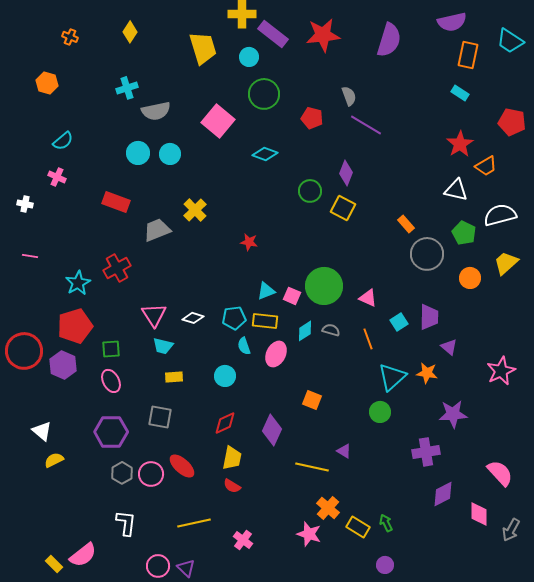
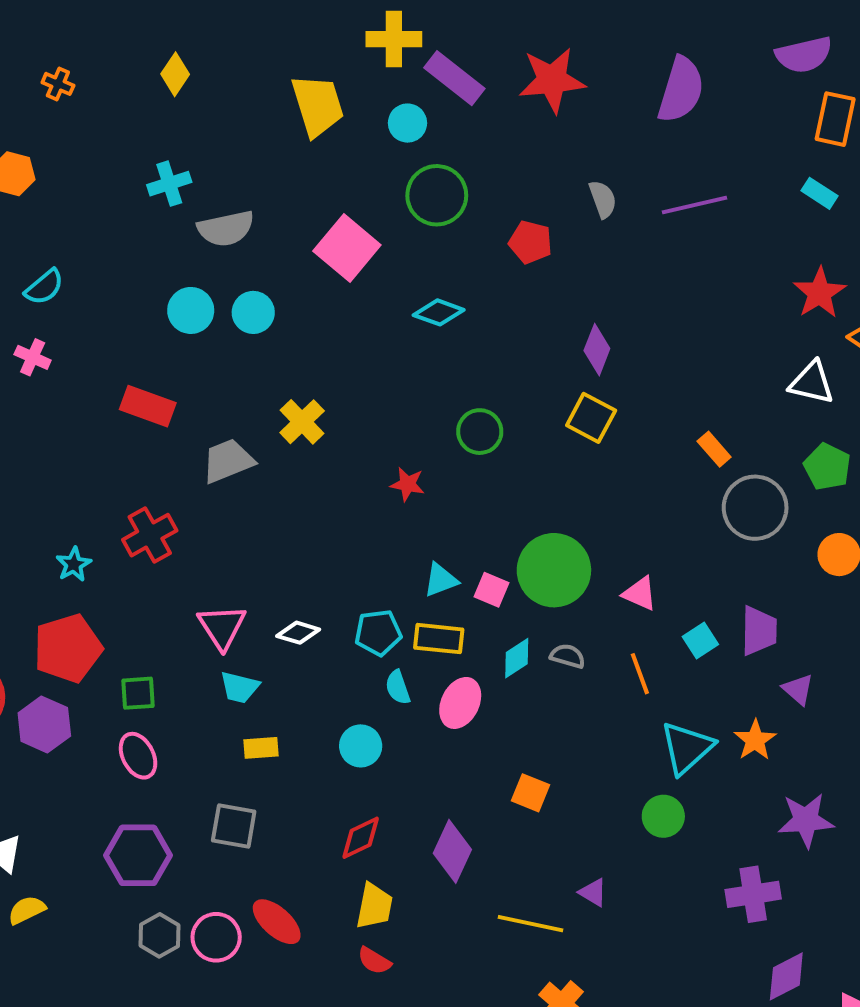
purple line: (366, 125) -> (695, 205), moved, turned -44
green circle: (310, 191) -> (480, 432), moved
cyan star: (78, 283) -> (74, 564), size x0.7
orange star: (427, 373) -> (755, 740), turned 30

